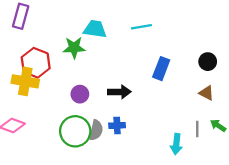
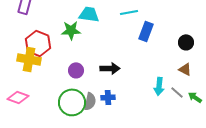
blue rectangle: (161, 69) -> (146, 31), moved
gray line: (197, 129) -> (177, 92), moved, turned -48
cyan arrow: (176, 144) -> (159, 86), moved

